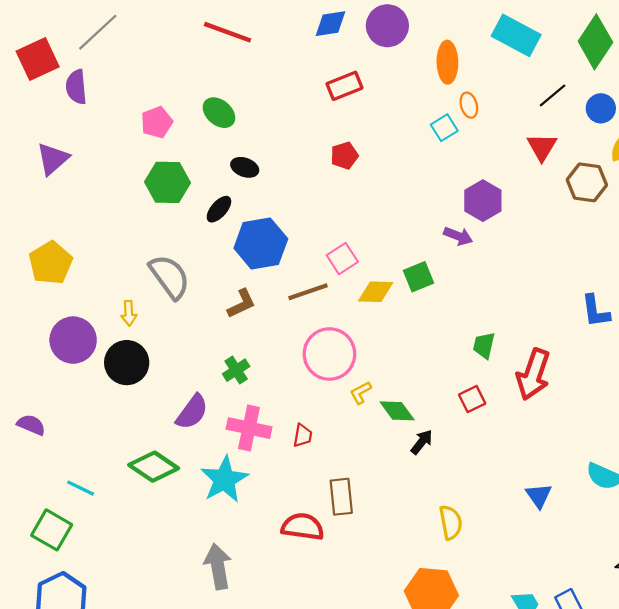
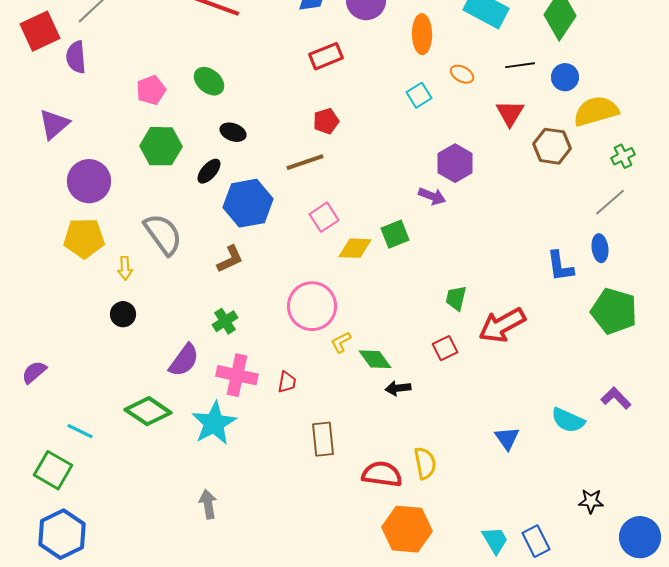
black line: (553, 95) -> (520, 65), turned 32
orange ellipse: (469, 105) -> (462, 74), moved, turned -45
yellow pentagon: (51, 263) -> (84, 238), moved, turned 30
brown line: (308, 292) -> (305, 162), moved
purple circle: (73, 340) -> (89, 181), moved
black circle: (127, 363) -> (123, 314), size x0.6
red arrow: (533, 374) -> (502, 325), turned 42
purple semicircle: (31, 425) -> (34, 372), turned -64
black arrow: (422, 442) -> (398, 388), turned -135
red semicircle: (303, 527) -> (382, 474), moved
gray arrow: (218, 566) -> (208, 504), size x0.7

